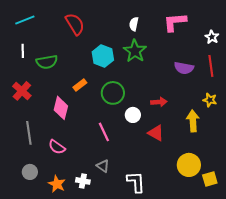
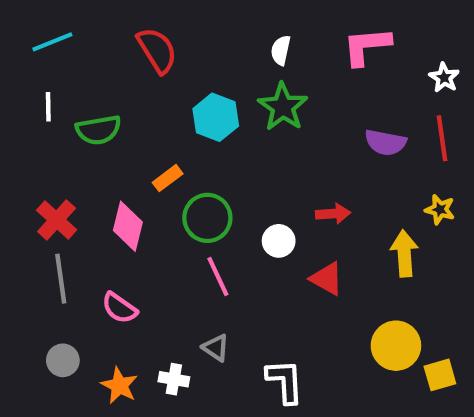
red cross: (22, 91) -> (57, 220), moved
green circle: (113, 93) -> (207, 218), moved

